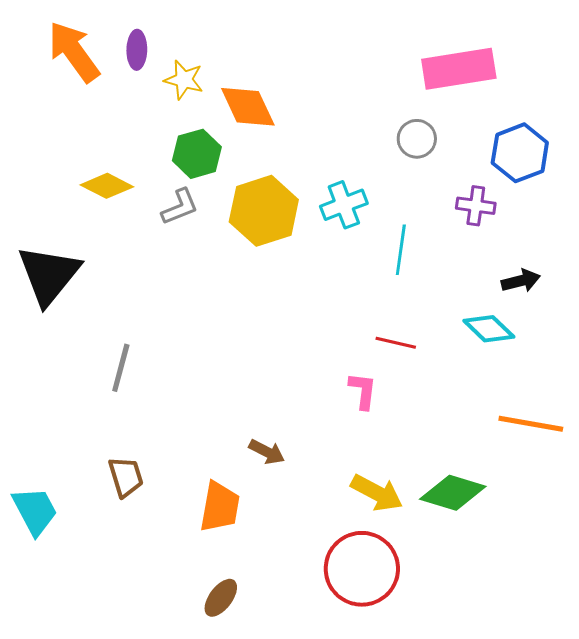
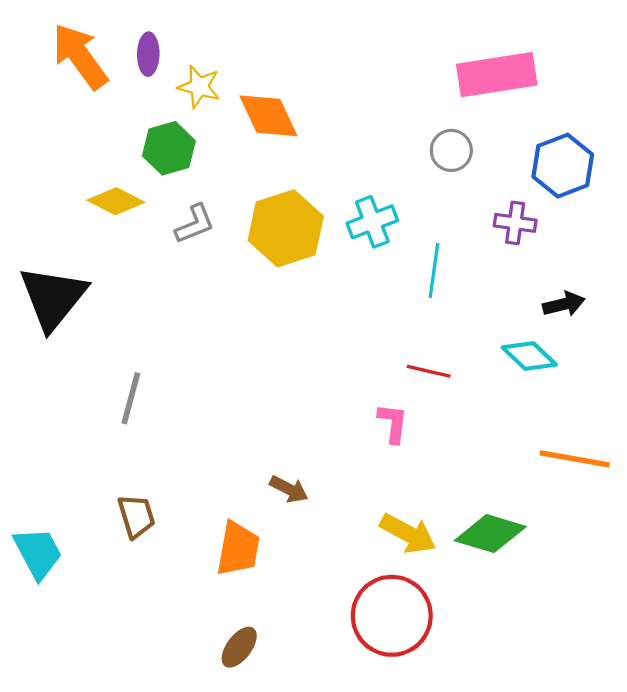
green hexagon: (197, 154) -> (169, 148), moved

